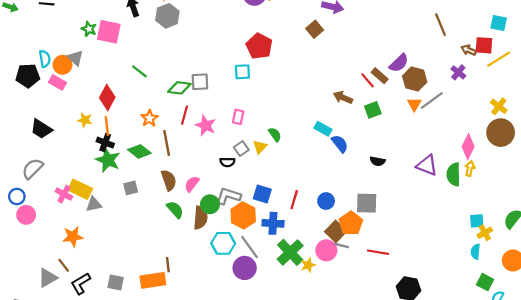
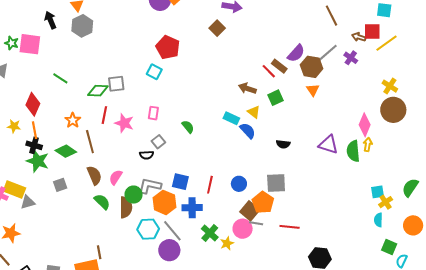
cyan square: (242, 72) -> (154, 72), turned 35
gray line: (432, 101) -> (327, 53), moved
yellow triangle: (260, 147) -> (254, 112), moved, turned -32
green cross: (290, 252) -> (210, 233), size x0.7

